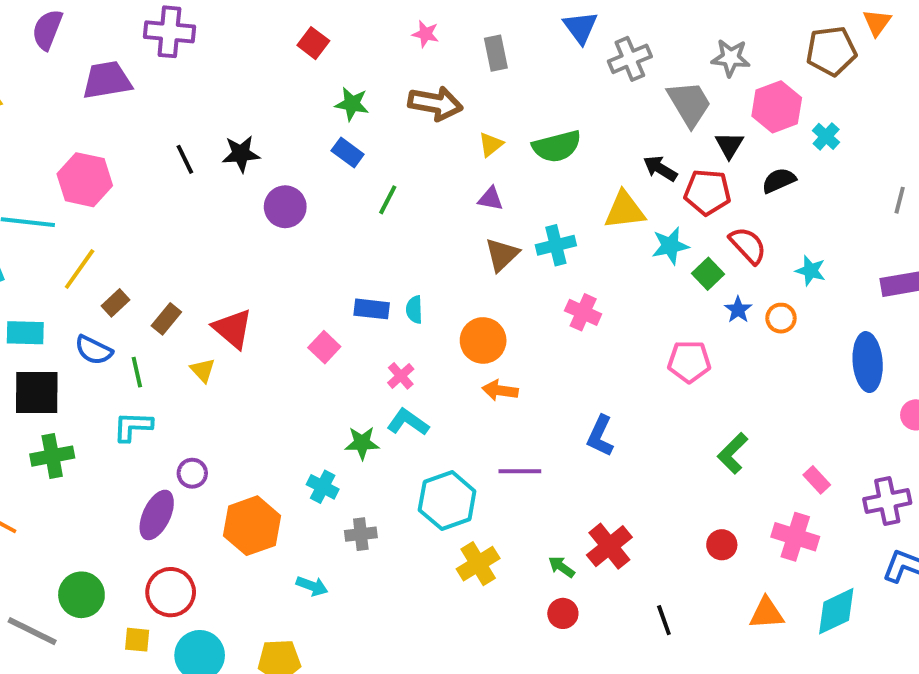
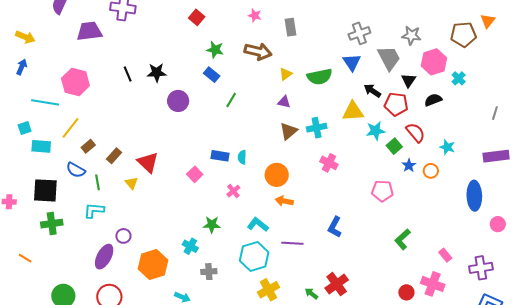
blue triangle: (580, 27) -> (352, 62), moved
cyan rectangle: (25, 333) -> (41, 146), moved
cyan L-shape: (408, 422) -> (258, 225), moved
red circle: (722, 545) -> (406, 292), moved

